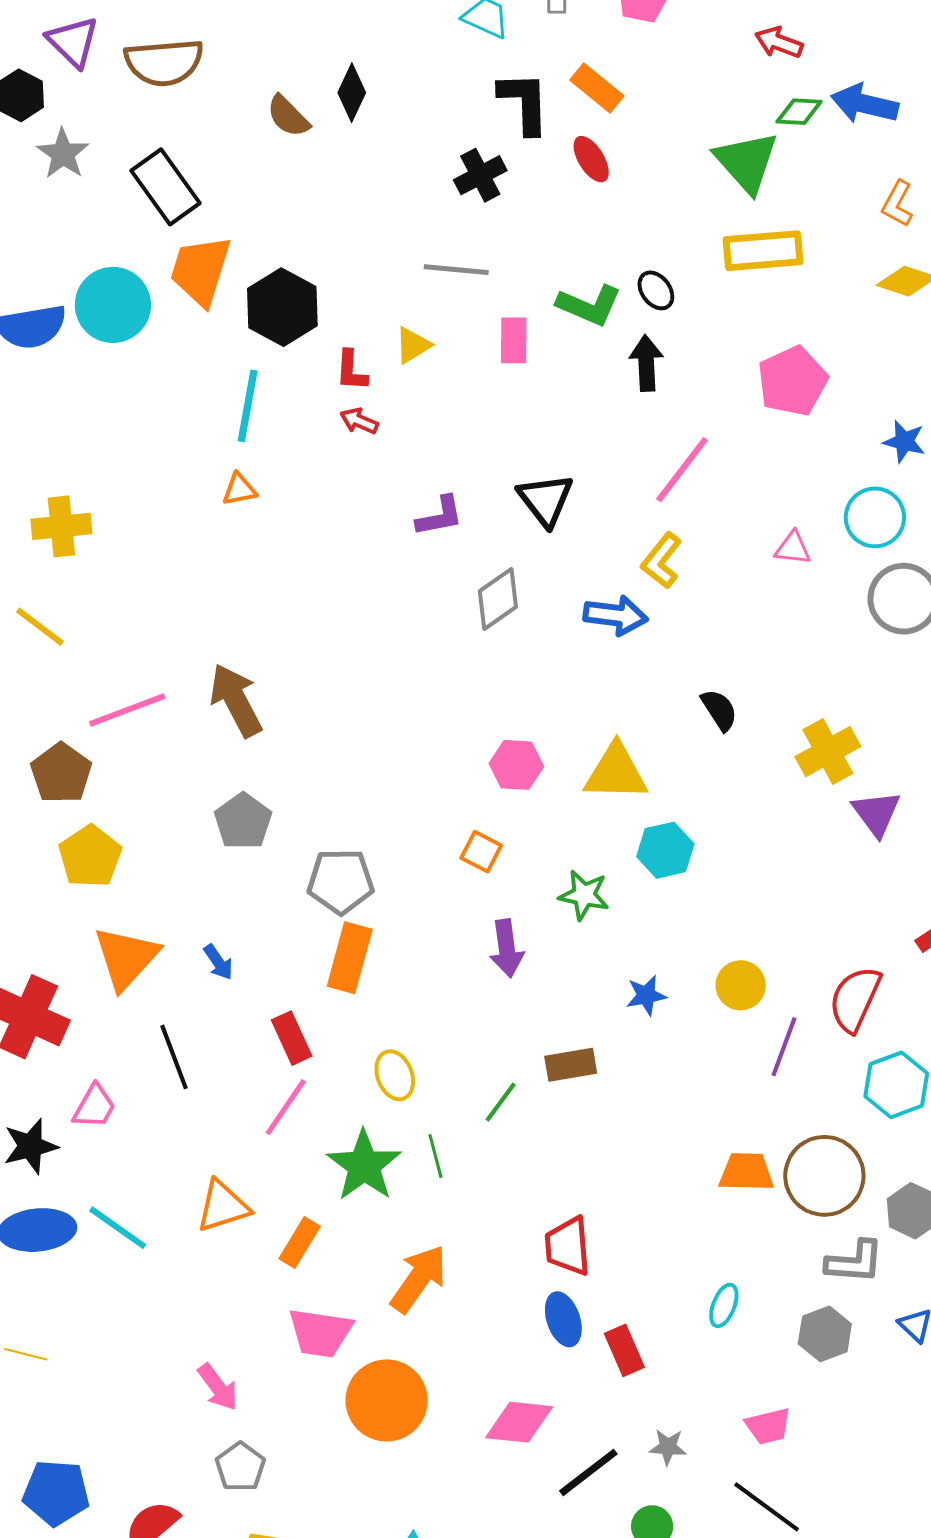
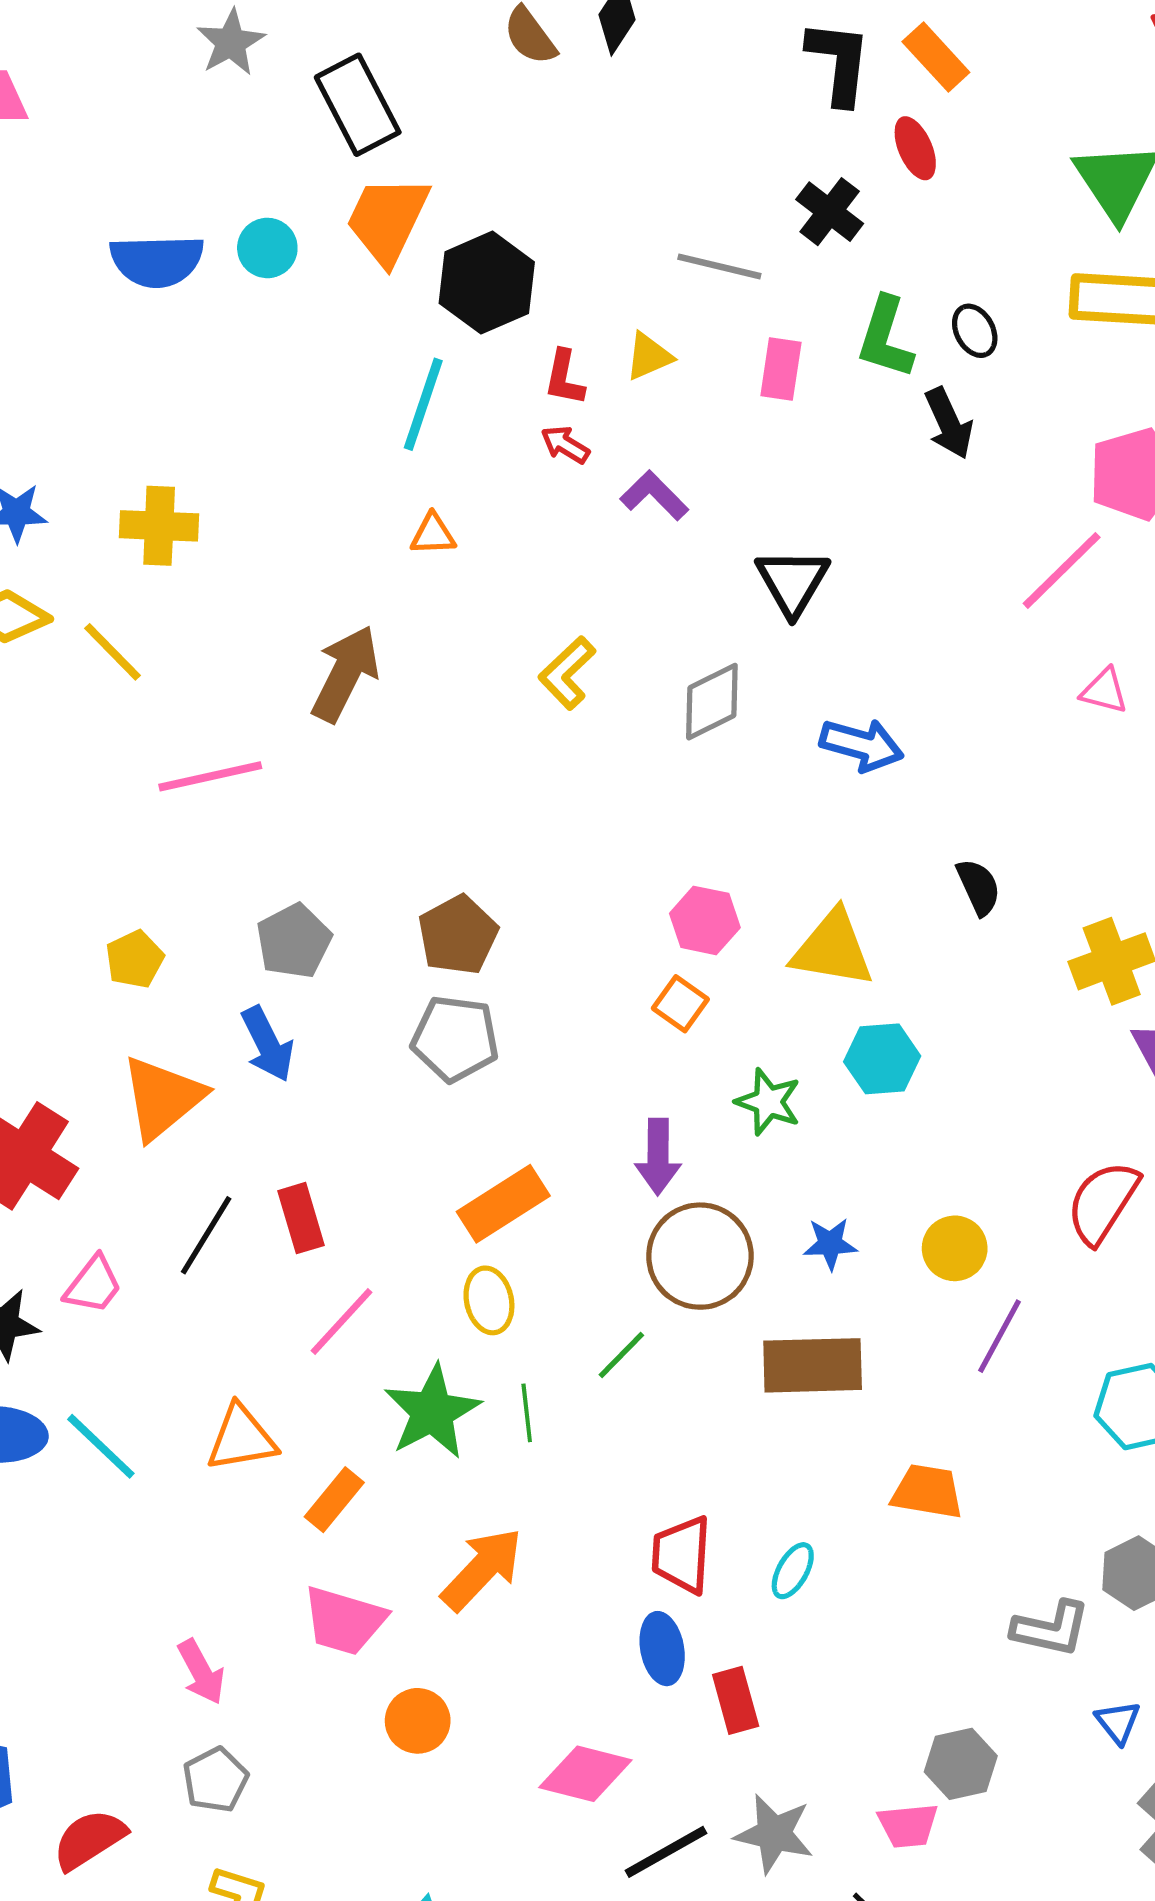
black cross: (480, 175) -> (830, 212), moved, turned -33
cyan circle: (113, 305) -> (267, 248), size x0.6
green L-shape: (589, 305) -> (885, 338), turned 76
black arrow: (646, 363) -> (949, 423), turned 150
pink line: (682, 470) -> (1062, 570), moved
orange triangle: (239, 489) -> (433, 534), moved
purple L-shape: (440, 516) -> (654, 496), moved, turned -132
yellow L-shape: (661, 561) -> (567, 673), moved
brown arrow: (236, 700) -> (345, 674), moved, turned 46
brown pentagon: (61, 773) -> (458, 935), moved
gray pentagon: (243, 821) -> (294, 941), moved
orange square: (481, 852) -> (680, 1004), moved
yellow pentagon: (90, 856) -> (135, 959), size x0.7
orange rectangle: (350, 958) -> (503, 1204), moved, turned 34
blue arrow: (218, 962) -> (267, 1044), moved, size x1.5
red semicircle: (855, 999) -> (1103, 1202), moved
red rectangle: (292, 1038) -> (301, 1218), moved
black line: (174, 1057) -> (206, 1235), turned 44
brown rectangle: (571, 1065) -> (813, 1365), moved, size x1.5
brown circle: (824, 1176) -> (700, 1256), moved
cyan ellipse: (724, 1305) -> (793, 1571), moved
gray hexagon: (825, 1334) -> (961, 1764), moved
orange circle: (387, 1400) -> (418, 1721), size x0.6
gray star: (668, 1447) -> (774, 1834), size x1.6

